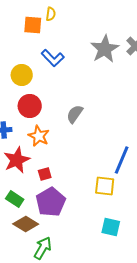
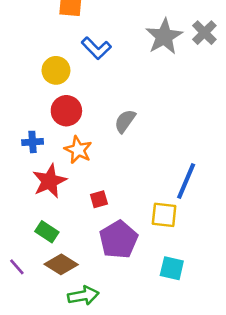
red square: (45, 174) -> (99, 199), moved
purple pentagon: (51, 202) -> (118, 240), moved
green arrow: (43, 248) -> (83, 296), turned 50

